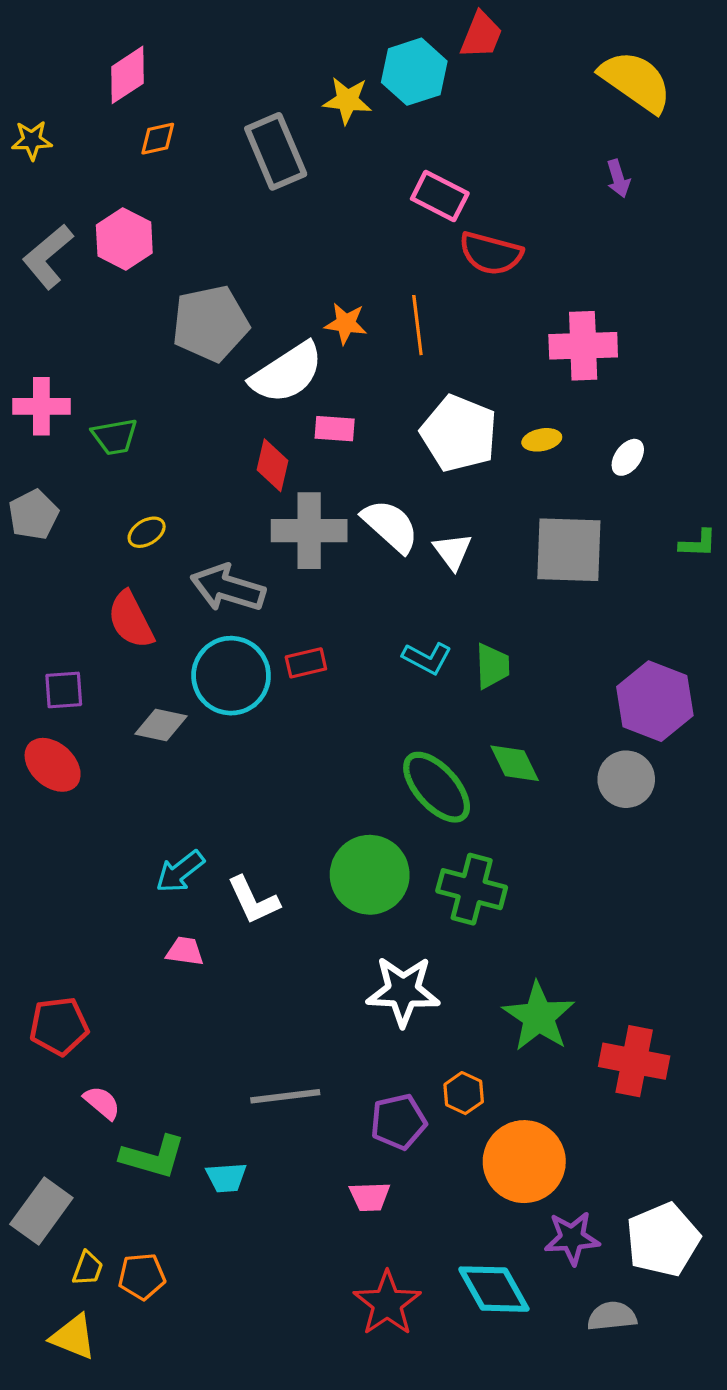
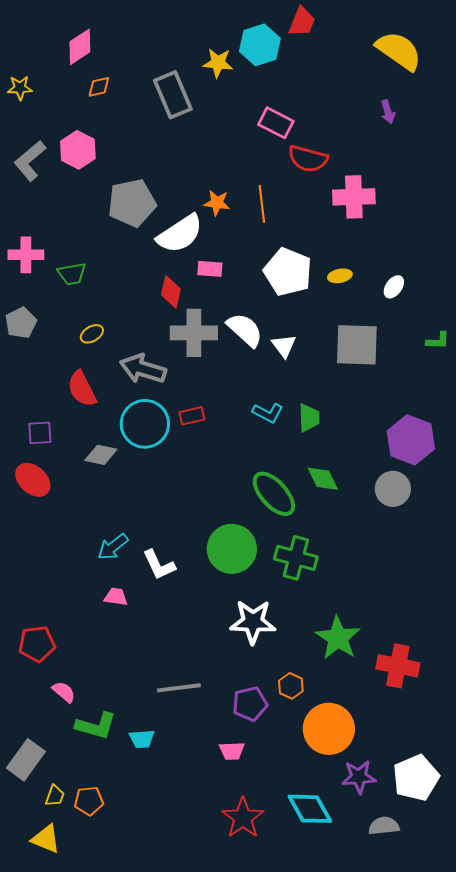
pink cross: (583, 346) -> (354, 197), moved

